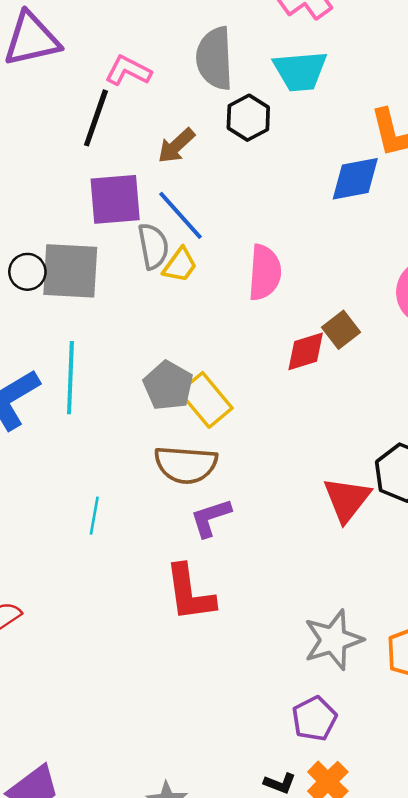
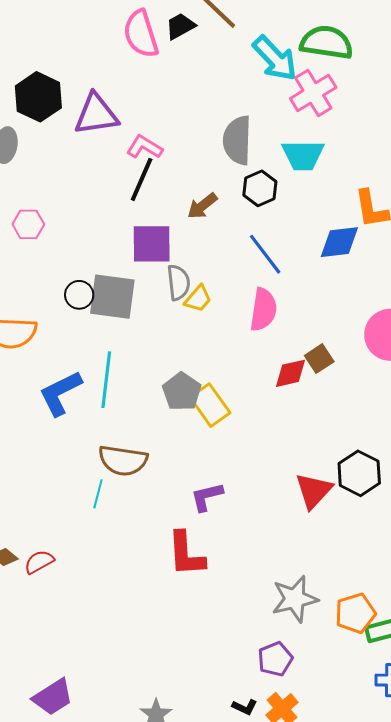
pink L-shape: (128, 71) -> (145, 147), moved
blue line: (181, 215) -> (265, 254), moved
brown semicircle: (186, 465) -> (123, 460), moved
cyan line: (94, 516) -> (98, 494), moved

